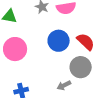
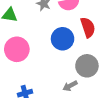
red semicircle: (86, 42) -> (88, 27), moved, turned 30

